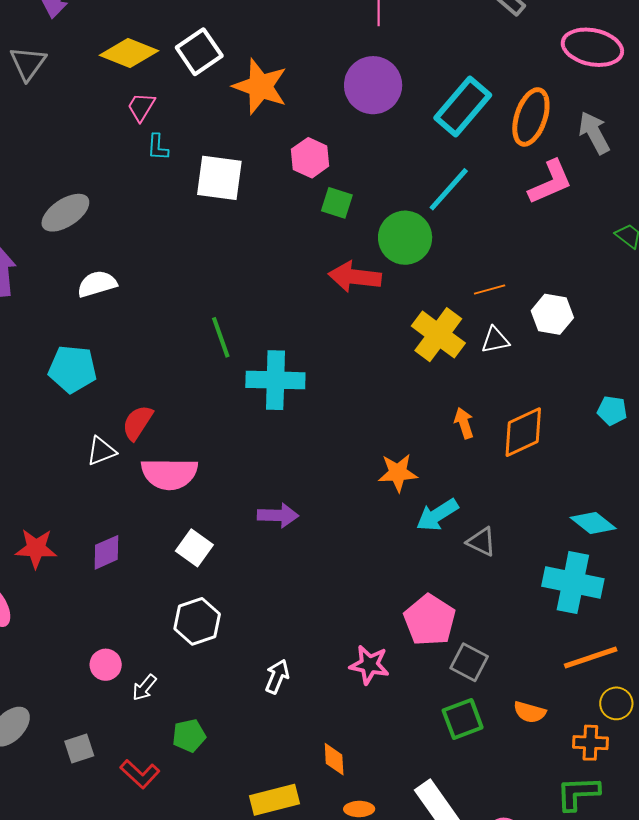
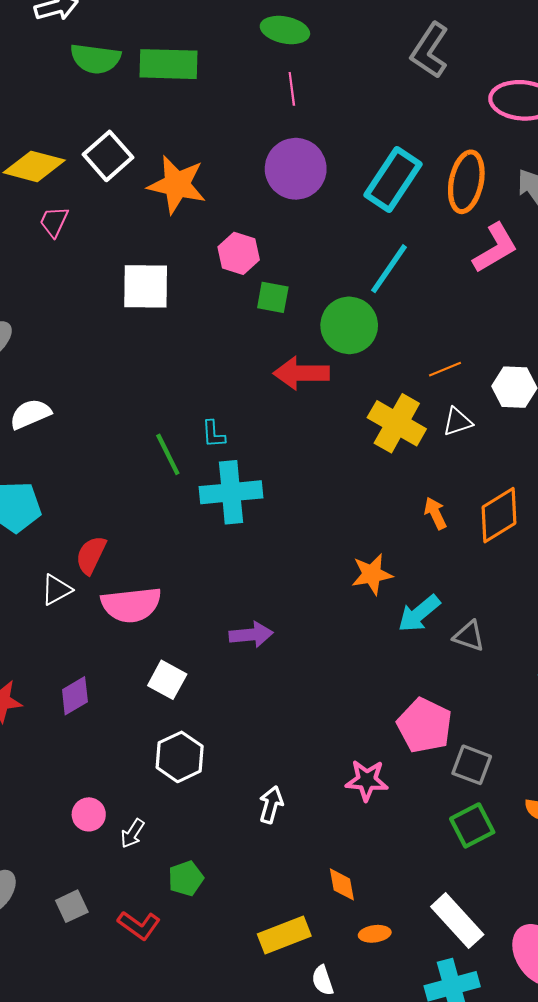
cyan L-shape: (158, 147) -> (213, 434), moved

